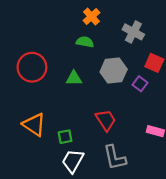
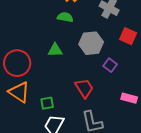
red circle: (32, 67) -> (17, 63), moved
purple square: (140, 84) -> (110, 65), moved

